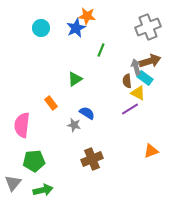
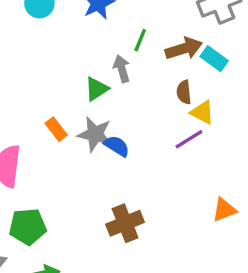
brown arrow: (150, 61) -> (184, 49), moved
gray arrow: (136, 67) -> (122, 69), moved
cyan rectangle: (145, 78) -> (214, 59), moved
gray star: (74, 125) -> (95, 134), moved, size x1.5

